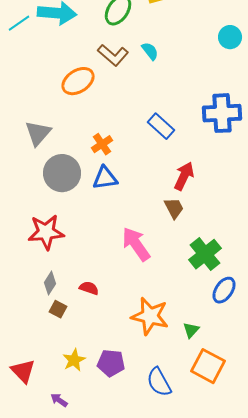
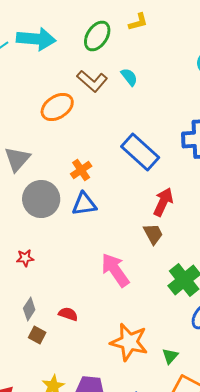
blue rectangle: (161, 126) -> (140, 152), size x1.4
red star: (46, 232) -> (25, 258), size x0.5

